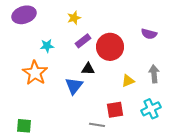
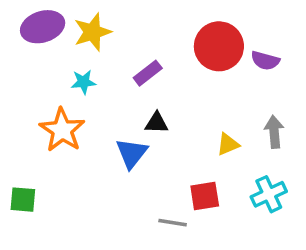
yellow star: (74, 18) -> (92, 32), moved, size x1.5
red circle: (110, 47) -> (219, 46), moved
green square: (24, 126) -> (23, 200), moved

